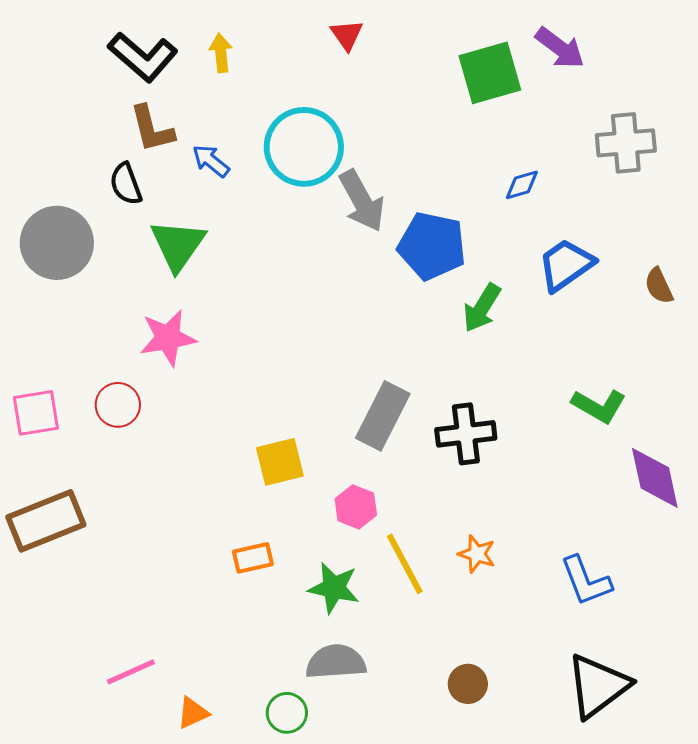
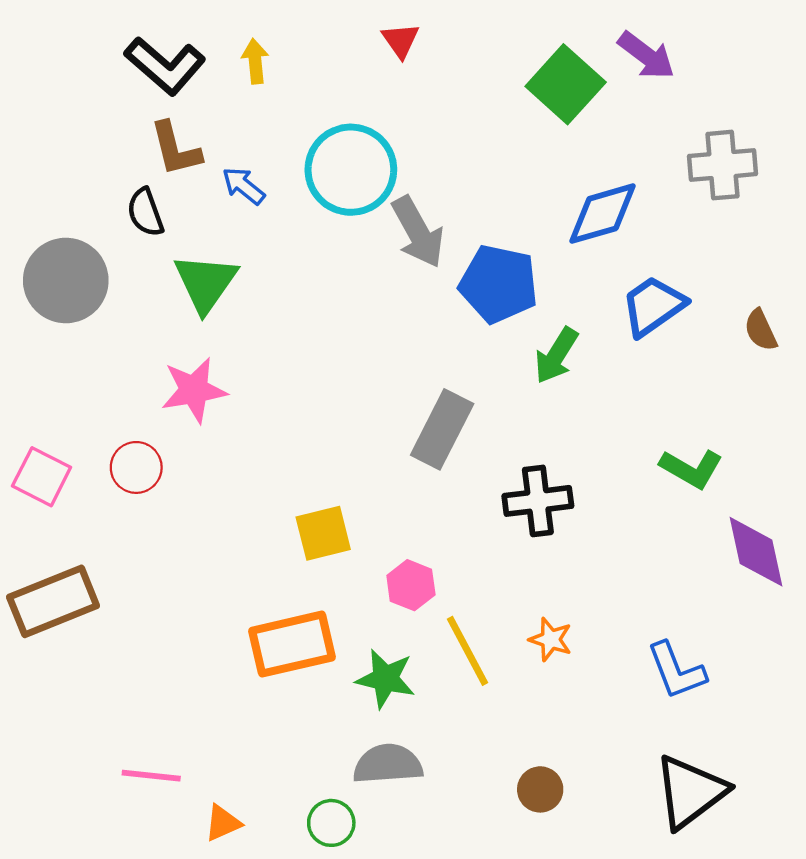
green square: (490, 73) -> (566, 84), turned -32
blue diamond: (522, 185) -> (602, 214), size x1.8
pink square: (36, 413) -> (42, 477), turned 36
gray rectangle: (383, 416) -> (442, 429), moved
orange rectangle: (253, 558) -> (292, 644), size x1.8
pink line: (131, 672) -> (151, 776), turned 30

